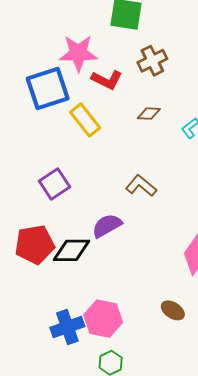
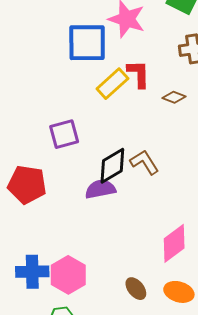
red L-shape: (107, 80) -> (138, 74), moved, turned -136
yellow rectangle: (85, 120) -> (112, 84), turned 68
black diamond: (71, 250) -> (112, 166), moved, turned -48

